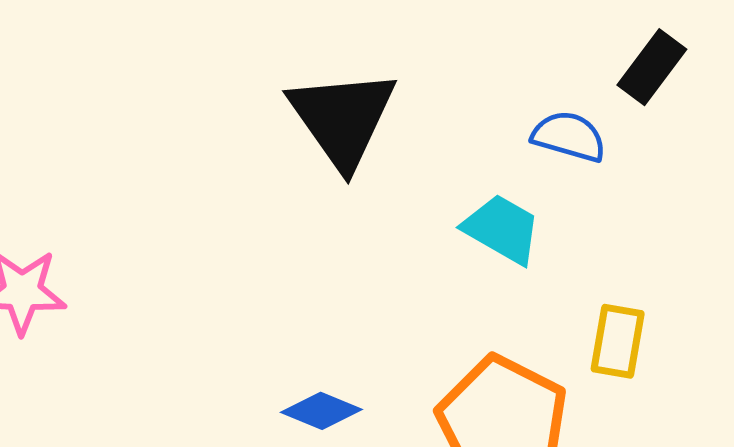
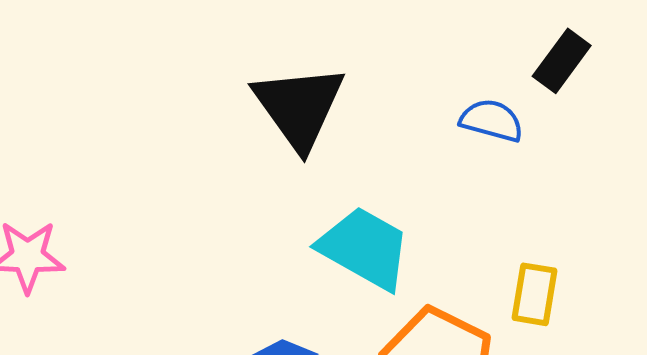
cyan trapezoid: (502, 229) -> (365, 248), moved, size x1.4

